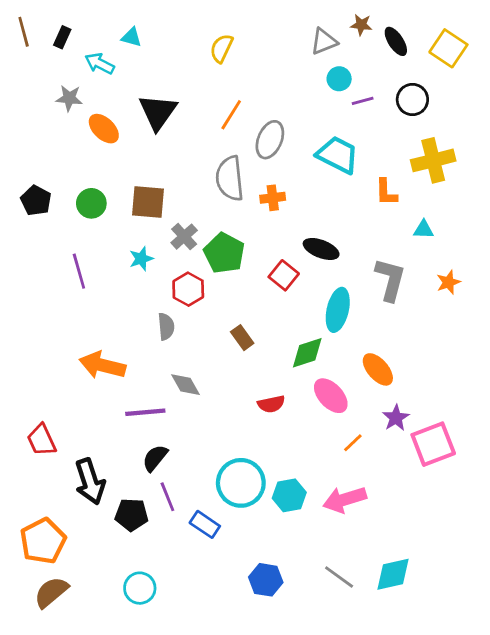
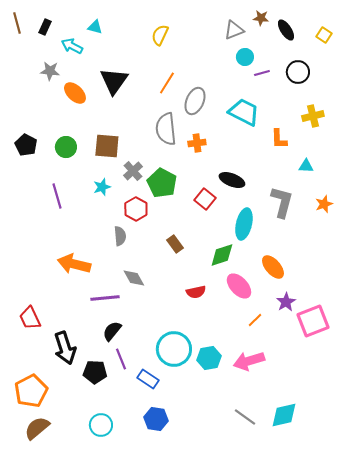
yellow square: (448, 48) -> (324, 35), size x0.6
yellow cross: (433, 160) -> (313, 116), size x0.7
blue hexagon: (266, 580) -> (156, 419), moved

